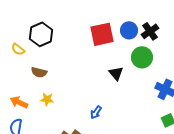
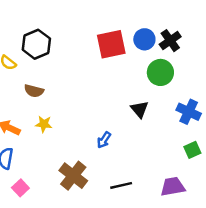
black triangle: (116, 73) -> (140, 109), moved

